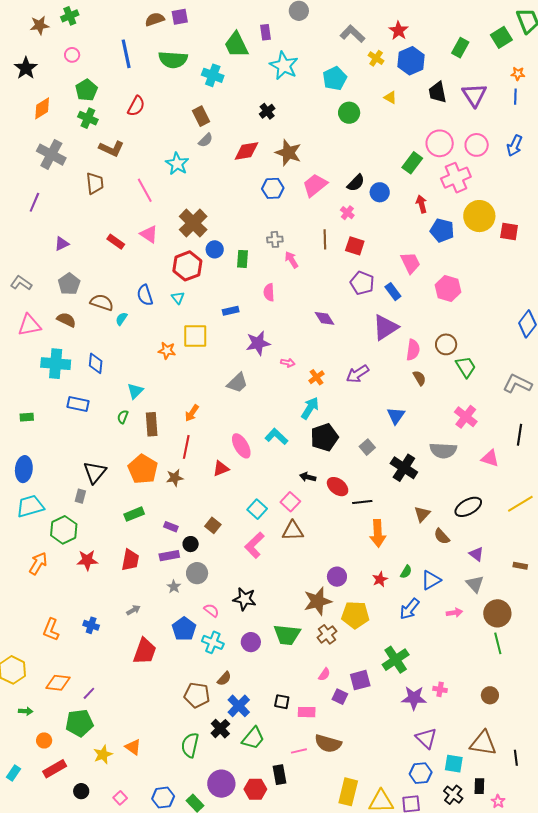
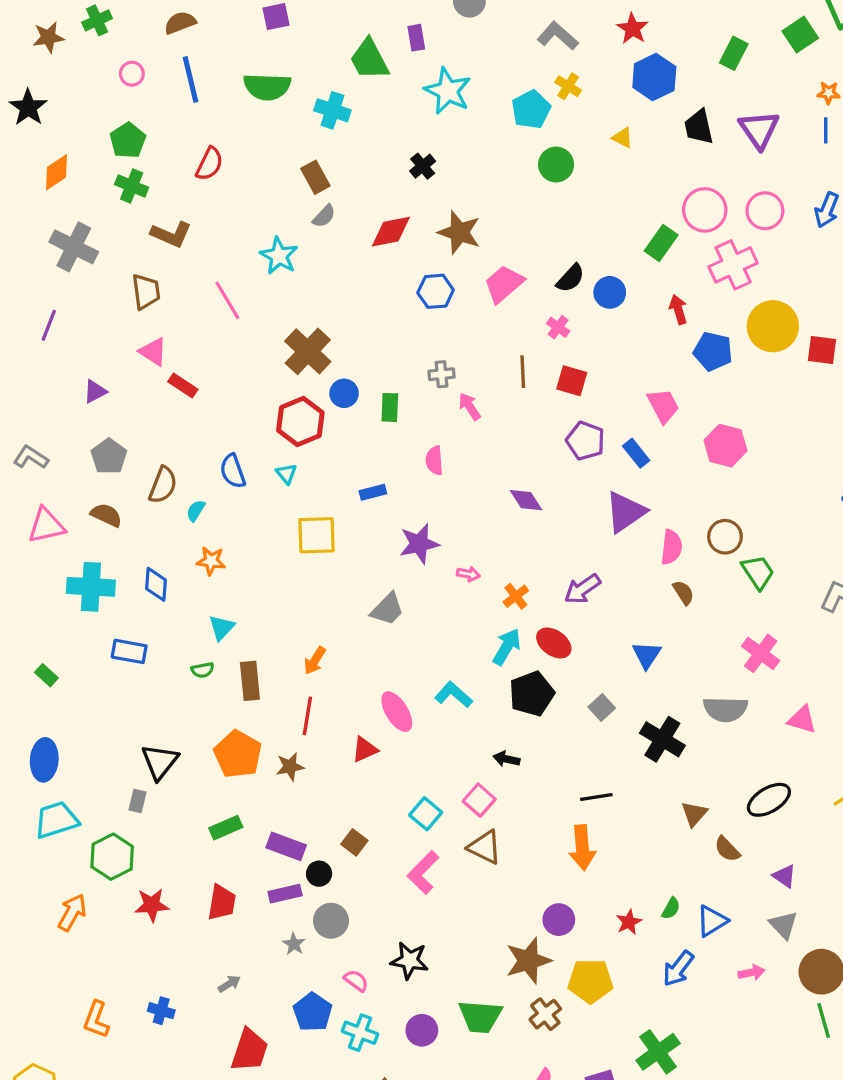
brown semicircle: (155, 19) -> (180, 23), moved
pink circle: (72, 55) -> (132, 74), moved
yellow cross: (376, 58) -> (568, 86), moved
pink triangle: (149, 234) -> (153, 352), moved
brown semicircle: (102, 302) -> (163, 485), turned 95
orange star: (167, 351) -> (211, 561), moved
green rectangle: (27, 417) -> (46, 675), turned 48
green semicircle: (123, 417) -> (203, 670), turned -120
red ellipse: (338, 487) -> (554, 643), moved
purple rectangle: (171, 527) -> (286, 846), size x1.6
brown triangle: (293, 531) -> (485, 847), turned 30
orange arrow: (378, 533) -> (582, 848), moved

